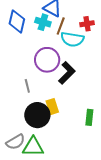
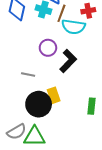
purple circle: (47, 60) -> (48, 48), size x0.7
gray line: (27, 86) -> (28, 75), turned -64

